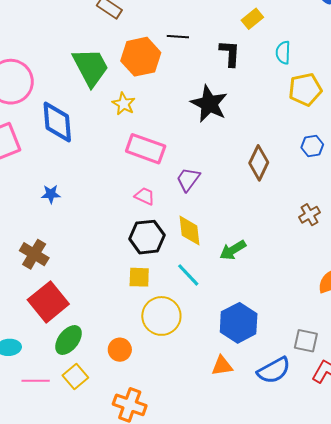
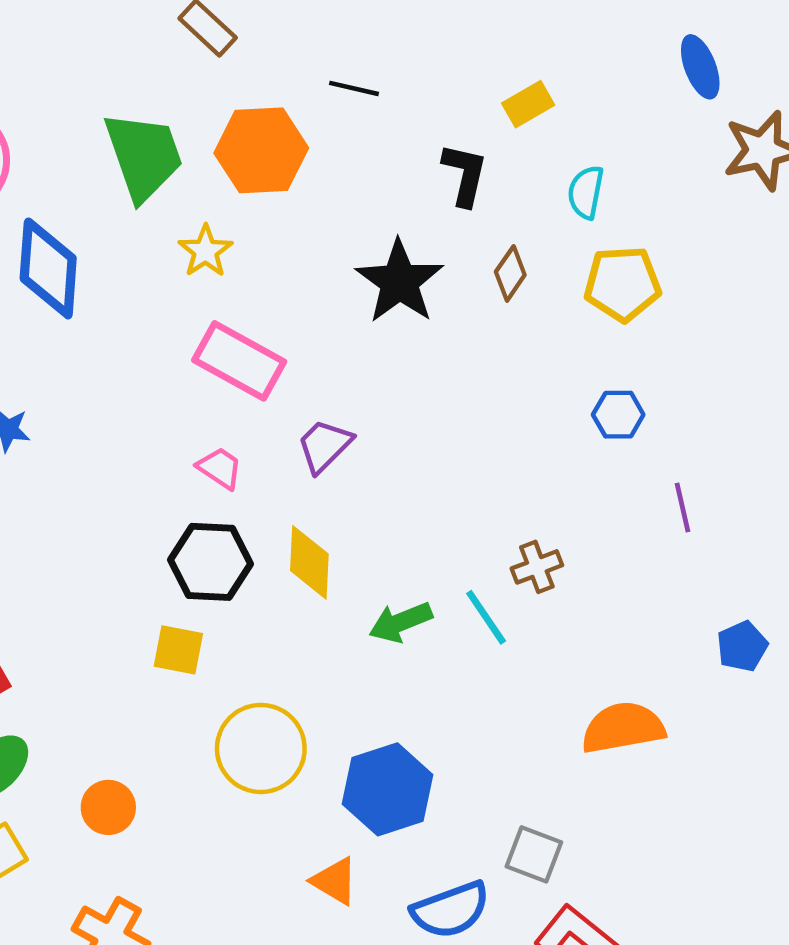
black line: (178, 37) -> (354, 88), moved
brown diamond: (259, 163) -> (510, 273), moved, size x0.7
brown cross: (310, 215) -> (537, 567), moved
cyan line: (188, 275) -> (486, 617), moved
yellow circle: (161, 316) -> (261, 748), moved
orange triangle: (222, 366) -> (335, 881), turned 30

